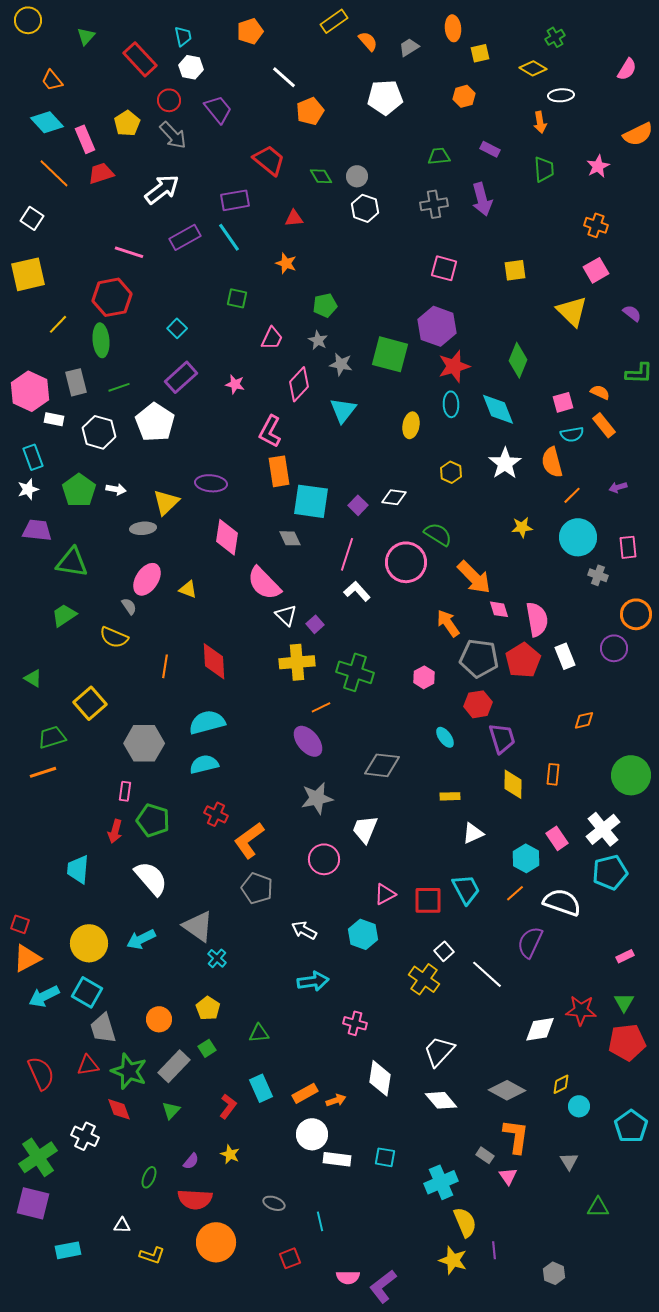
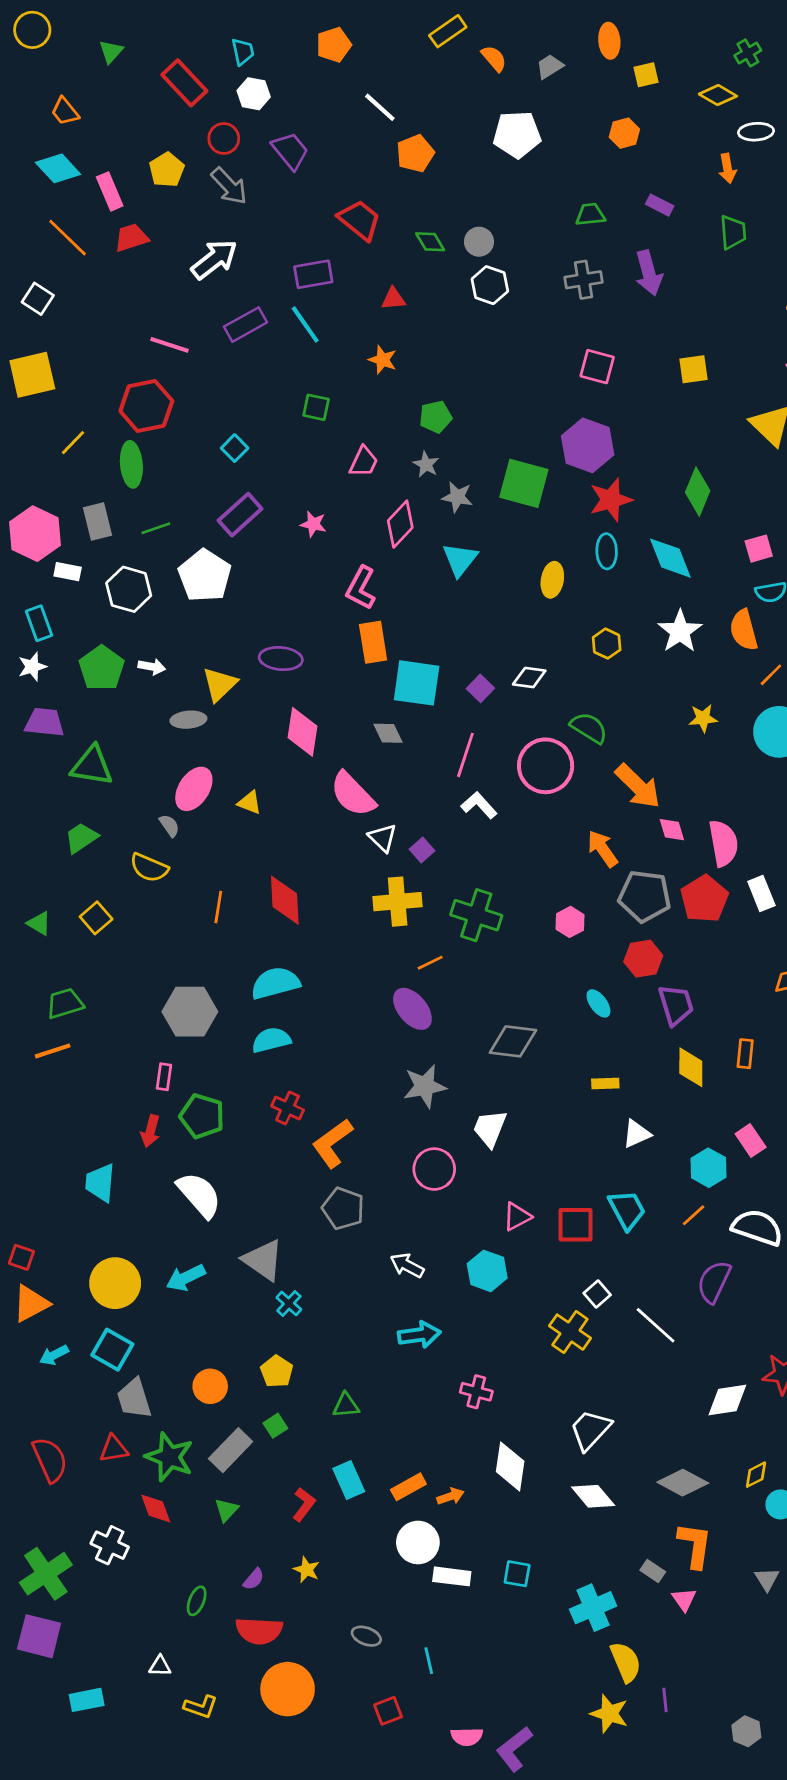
yellow square: (90, 703) -> (96, 918), moved, size x0.7
cyan arrow: (44, 996) -> (54, 1355), size x0.7

